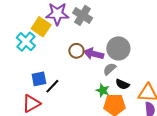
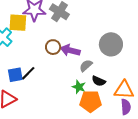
yellow square: (41, 27) -> (18, 23), turned -30
gray circle: (118, 48) -> (111, 44), moved
black line: (52, 86) -> (28, 73), moved

